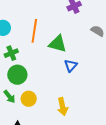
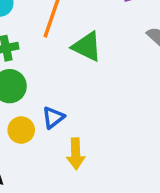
blue triangle: (71, 66) -> (53, 117), moved

